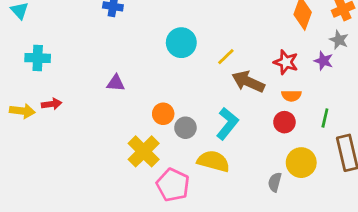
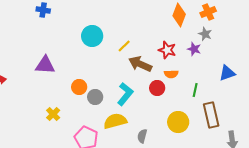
purple triangle: (116, 83) -> (45, 65), size x1.5
red circle: (284, 122) -> (157, 88), moved
yellow cross: (144, 151) -> (53, 114), moved, size x0.6
yellow semicircle: (213, 161) -> (115, 121), turned -30
gray semicircle: (275, 182) -> (142, 136), moved

